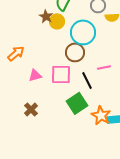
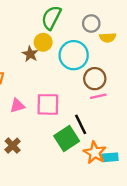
brown star: (46, 16) -> (30, 54), moved
brown circle: (75, 52) -> (95, 79), moved
black line: (87, 80) -> (81, 124), moved

